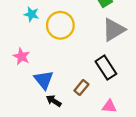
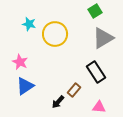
blue triangle: (44, 80) -> (25, 86), moved, turned 36
black arrow: (54, 101) -> (58, 102), moved, turned -80

